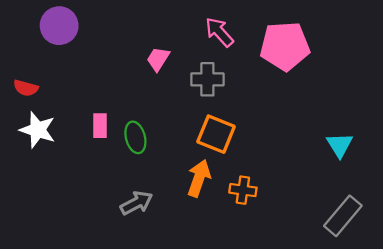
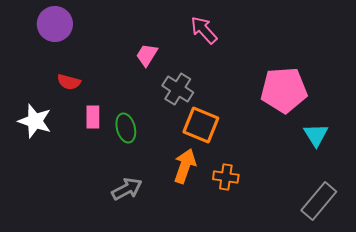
pink pentagon: (285, 46) -> (284, 90), moved
gray cross: (207, 79) -> (178, 89), moved, turned 32
red semicircle: (26, 88) -> (69, 82), moved

